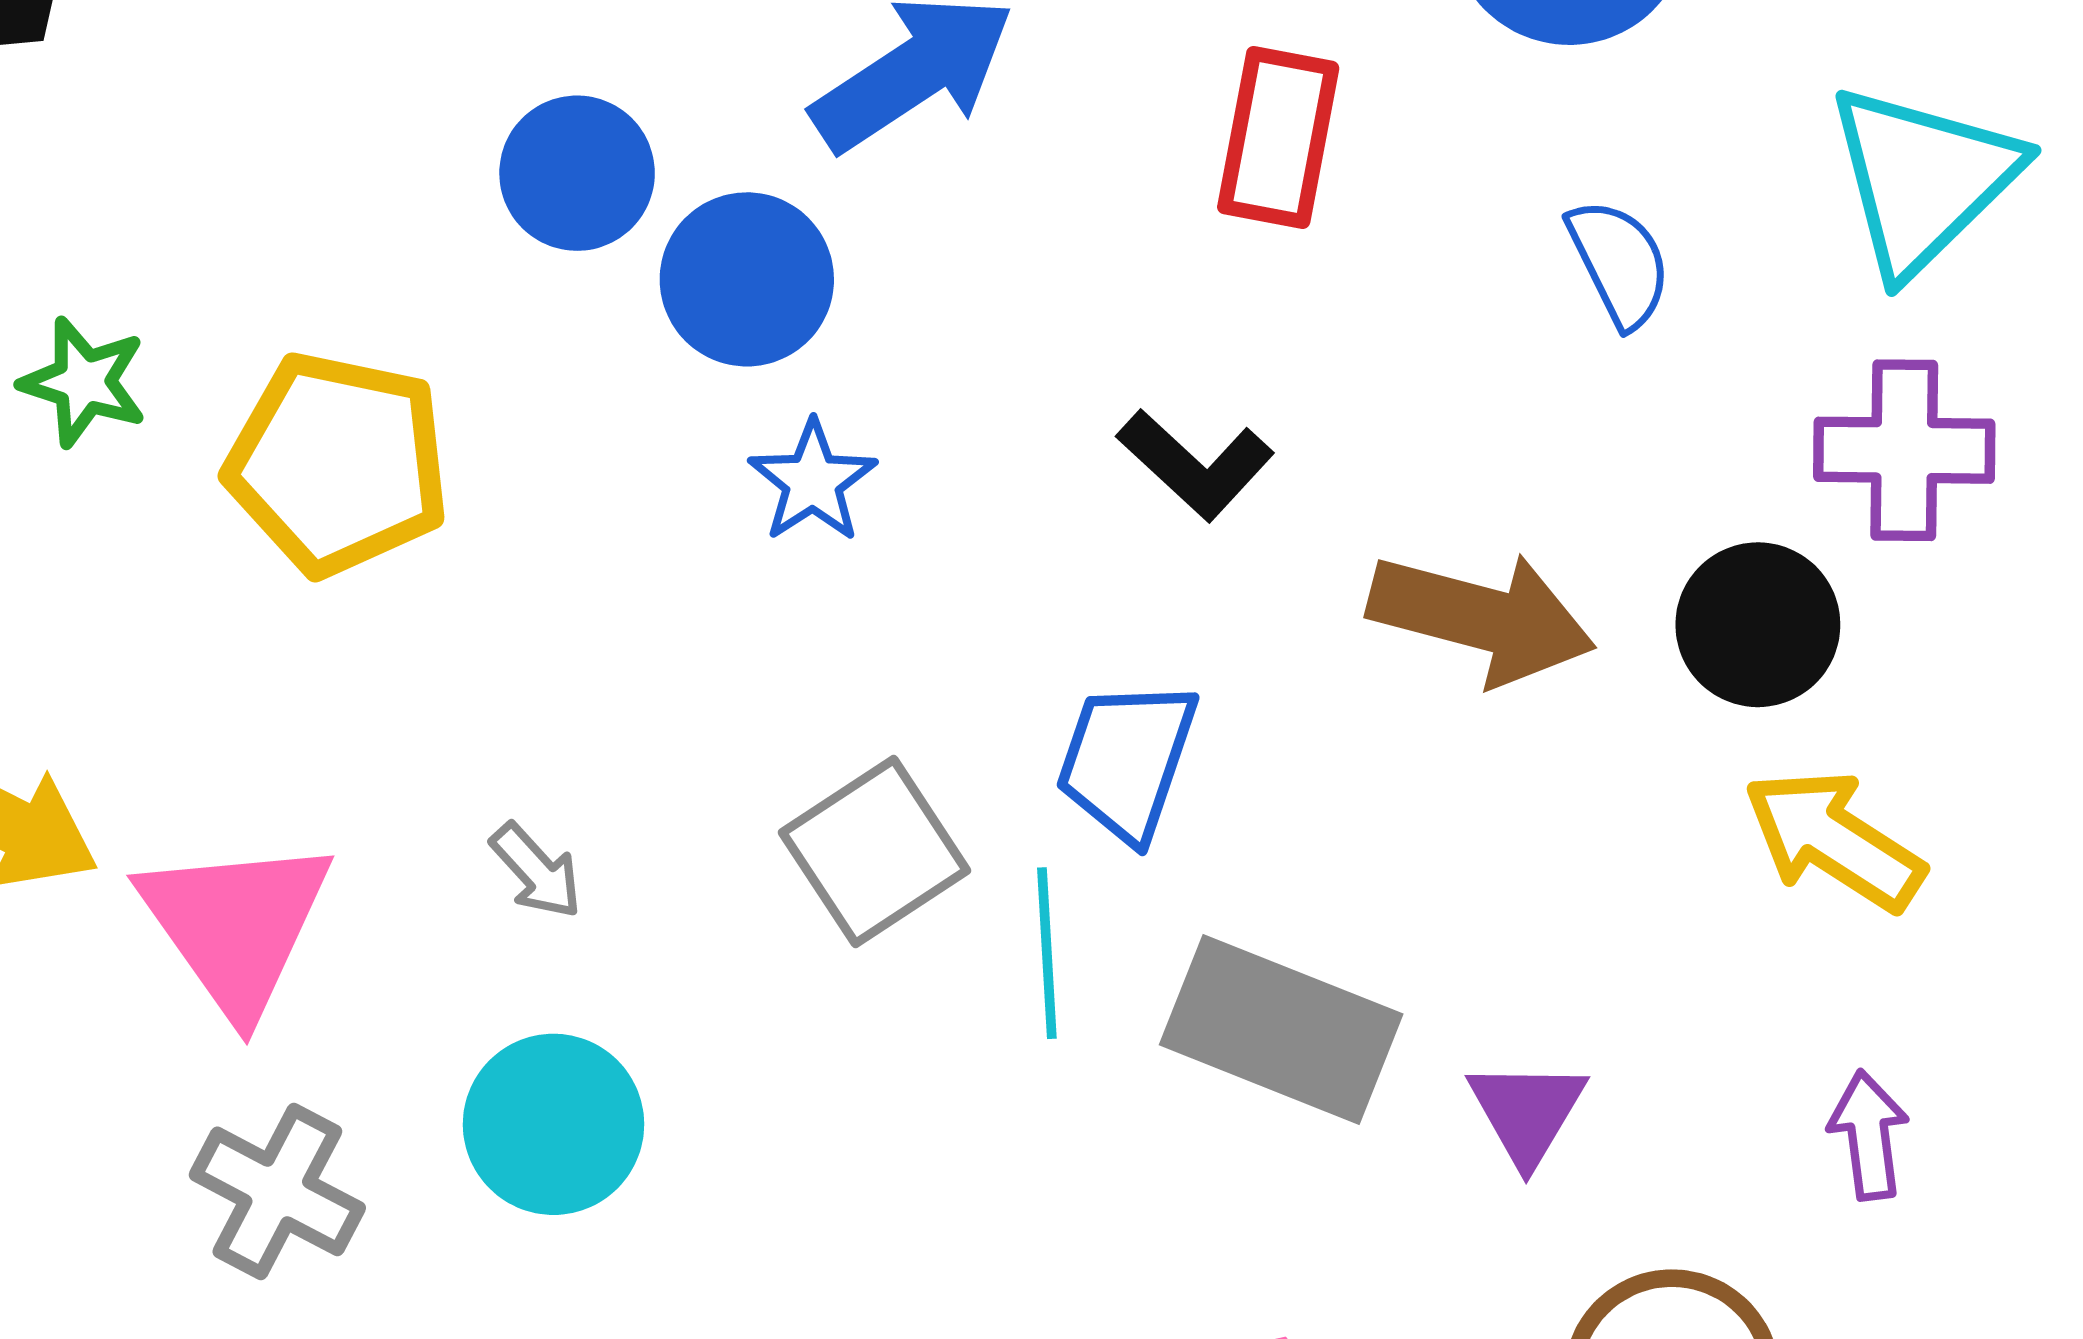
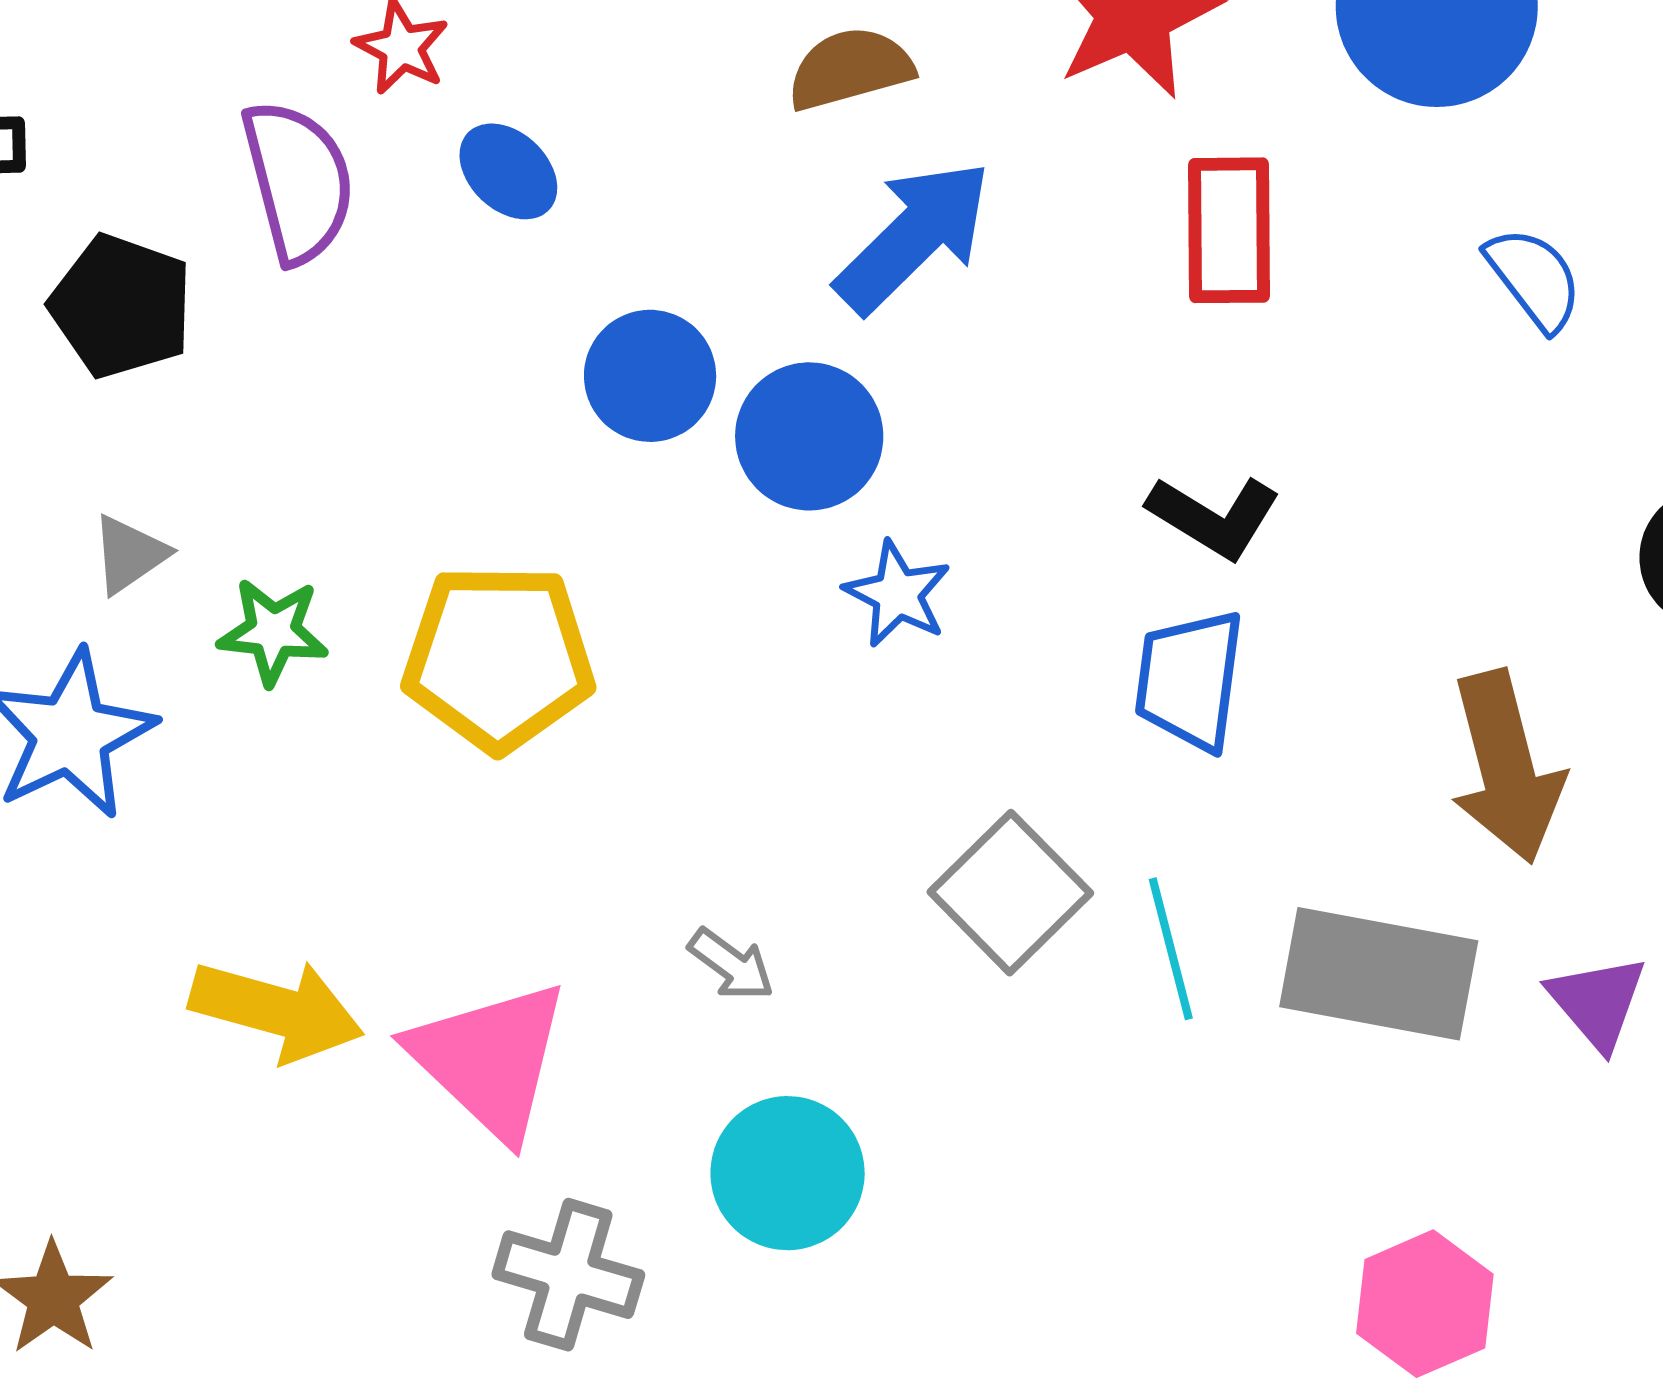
brown arrow: (1482, 618) -> (1506, 767), moved, turned 72
blue trapezoid: (1127, 760) -> (1190, 680), moved

